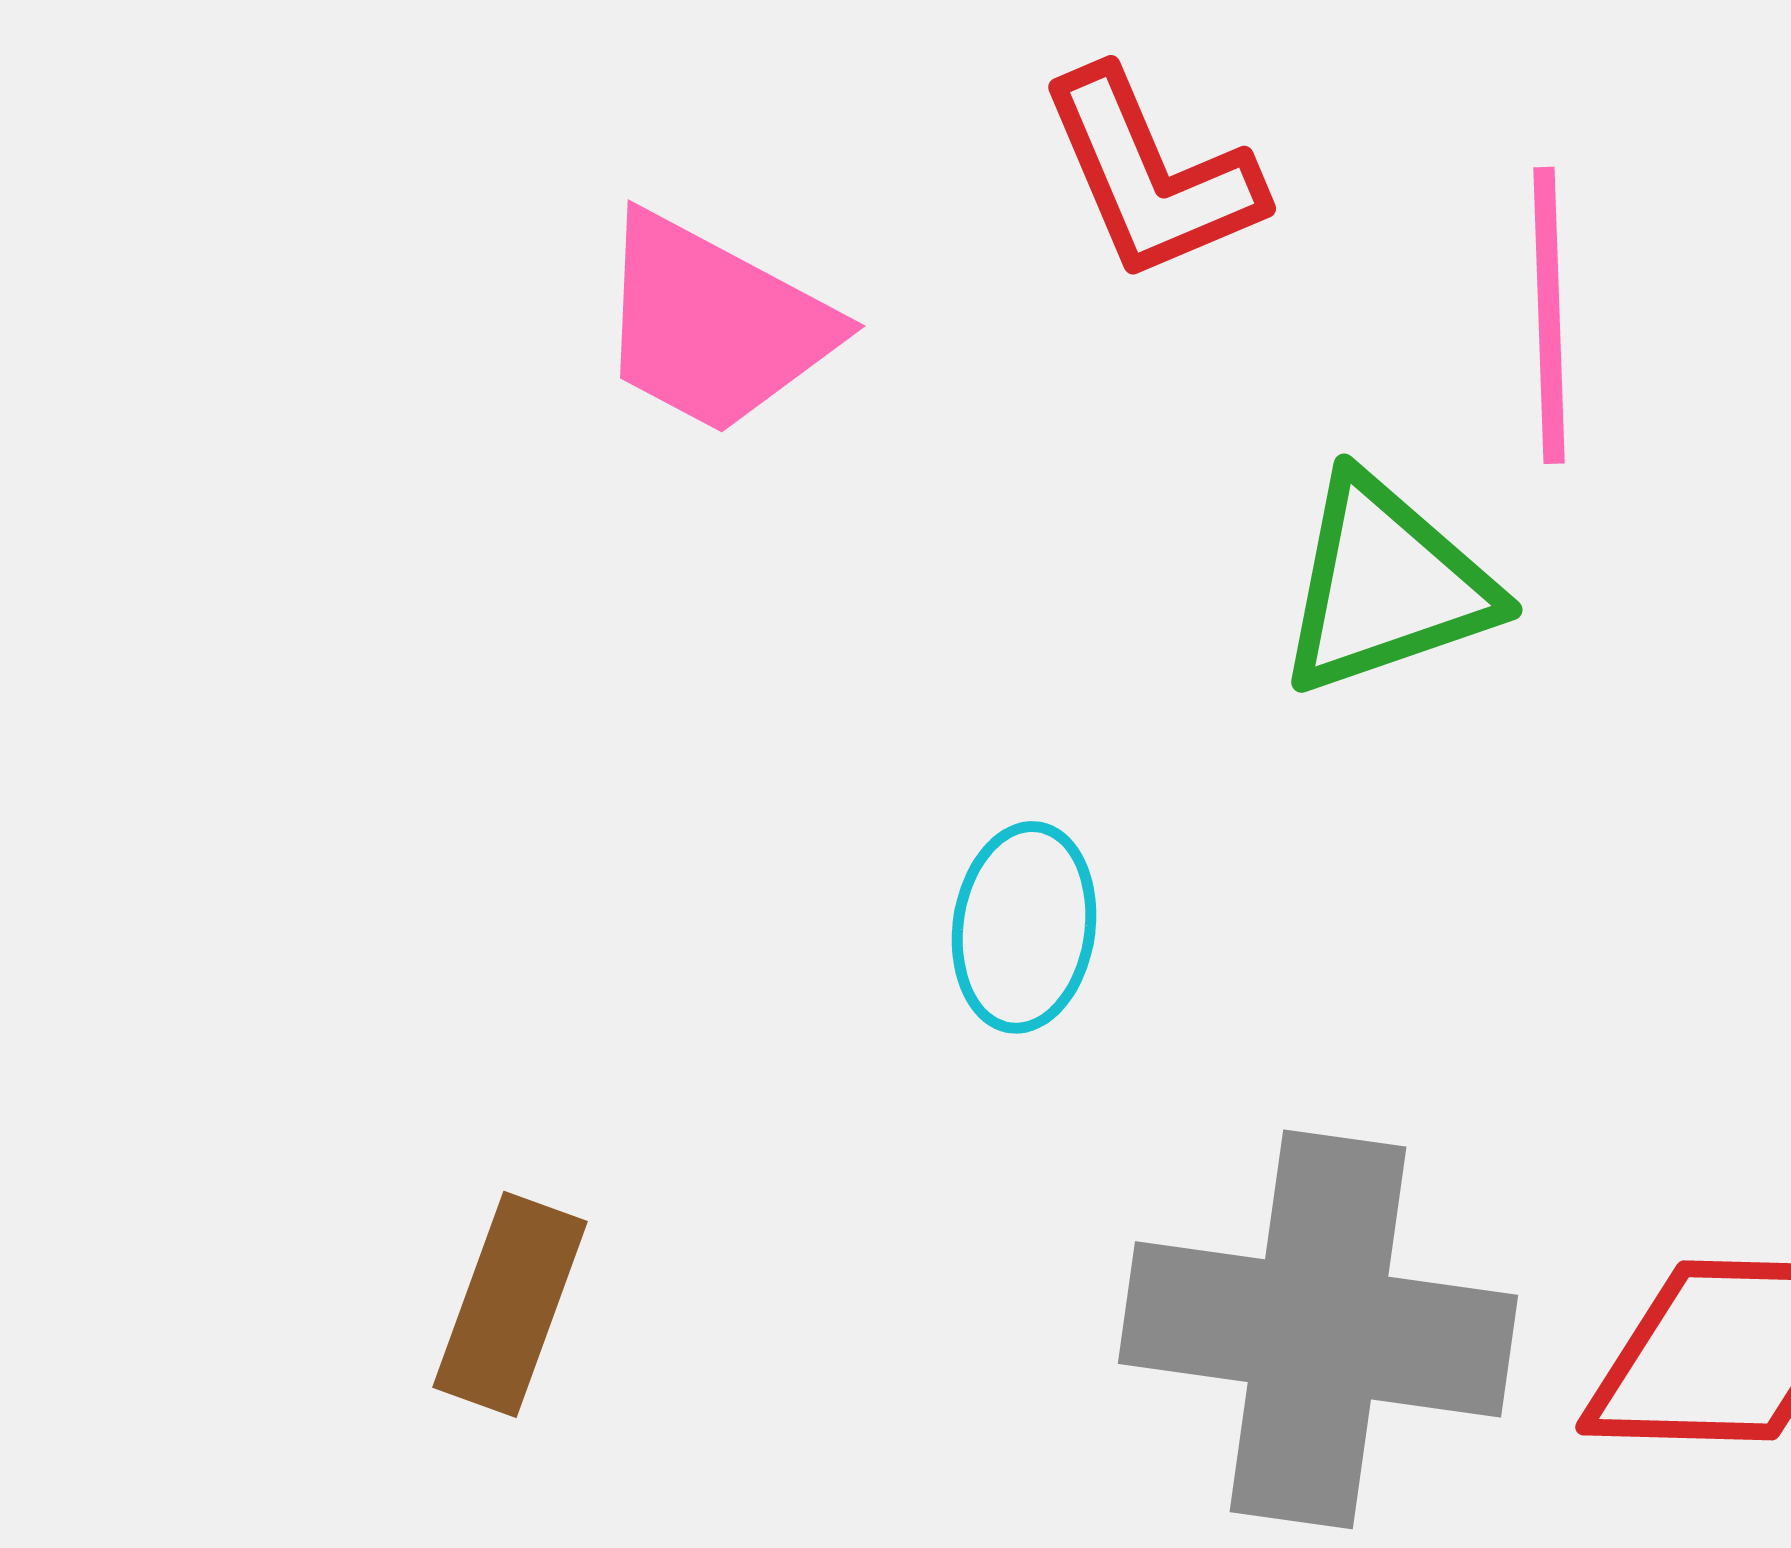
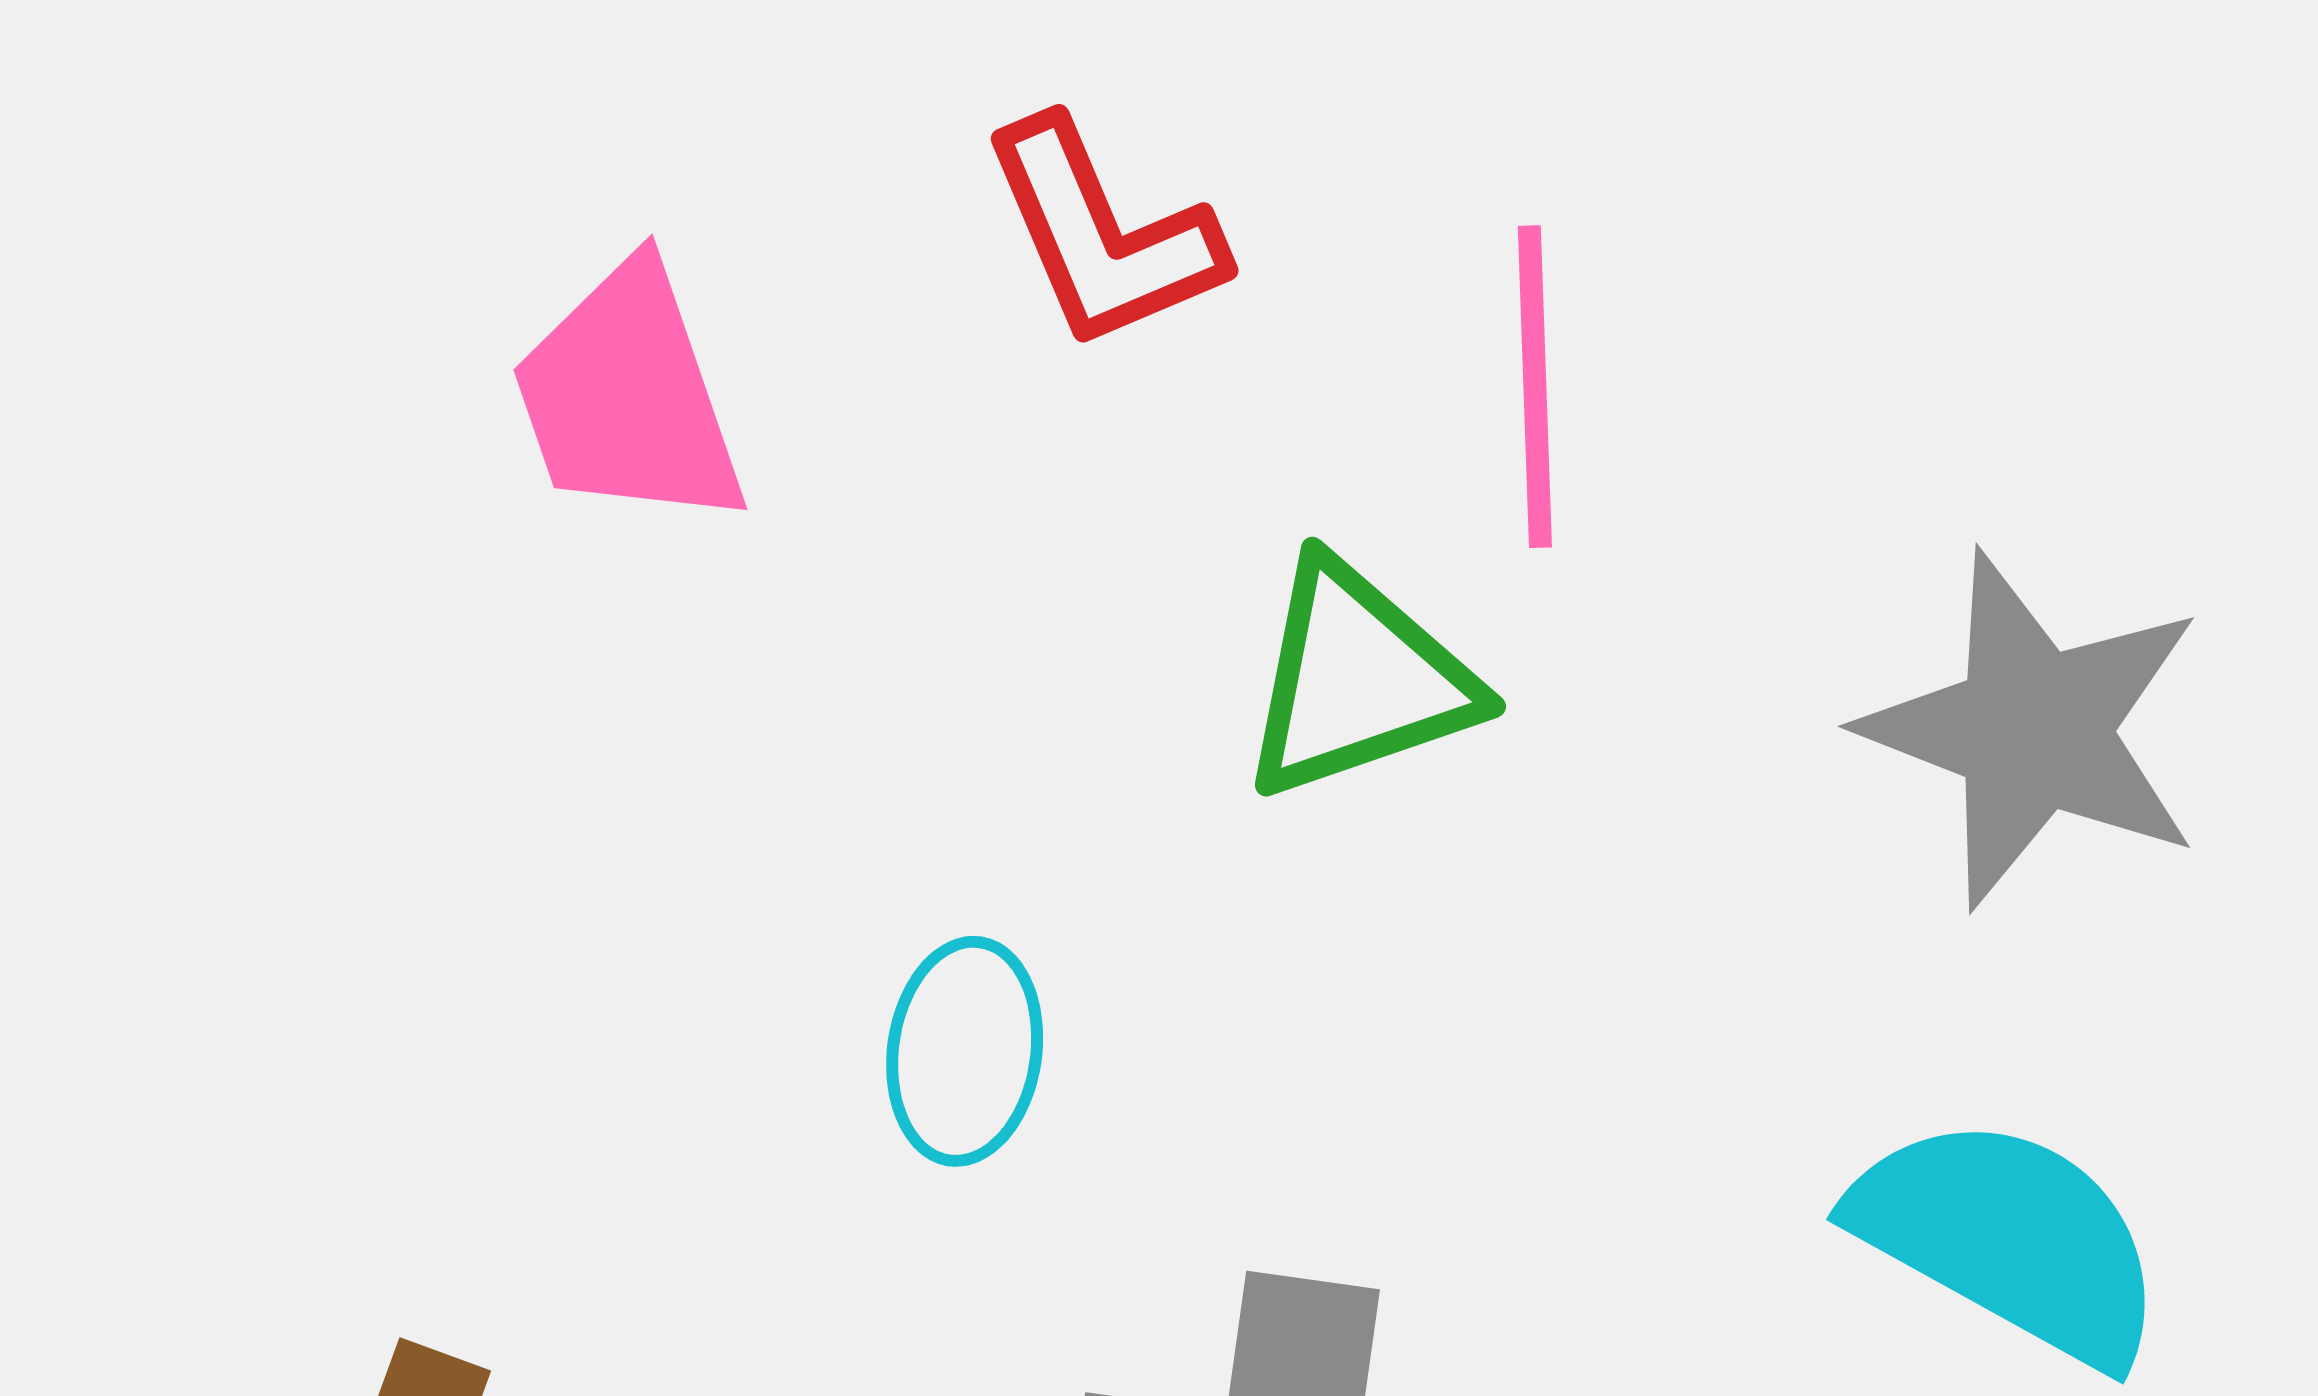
pink trapezoid: (714, 324) -> (628, 396), turned 43

